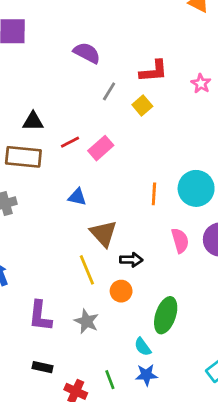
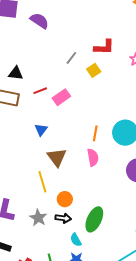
purple semicircle: (87, 53) -> (39, 21), moved
blue triangle: (77, 197) -> (41, 130), turned 48
pink semicircle: (180, 240) -> (93, 157), moved
black arrow: (131, 260) -> (63, 218), moved

